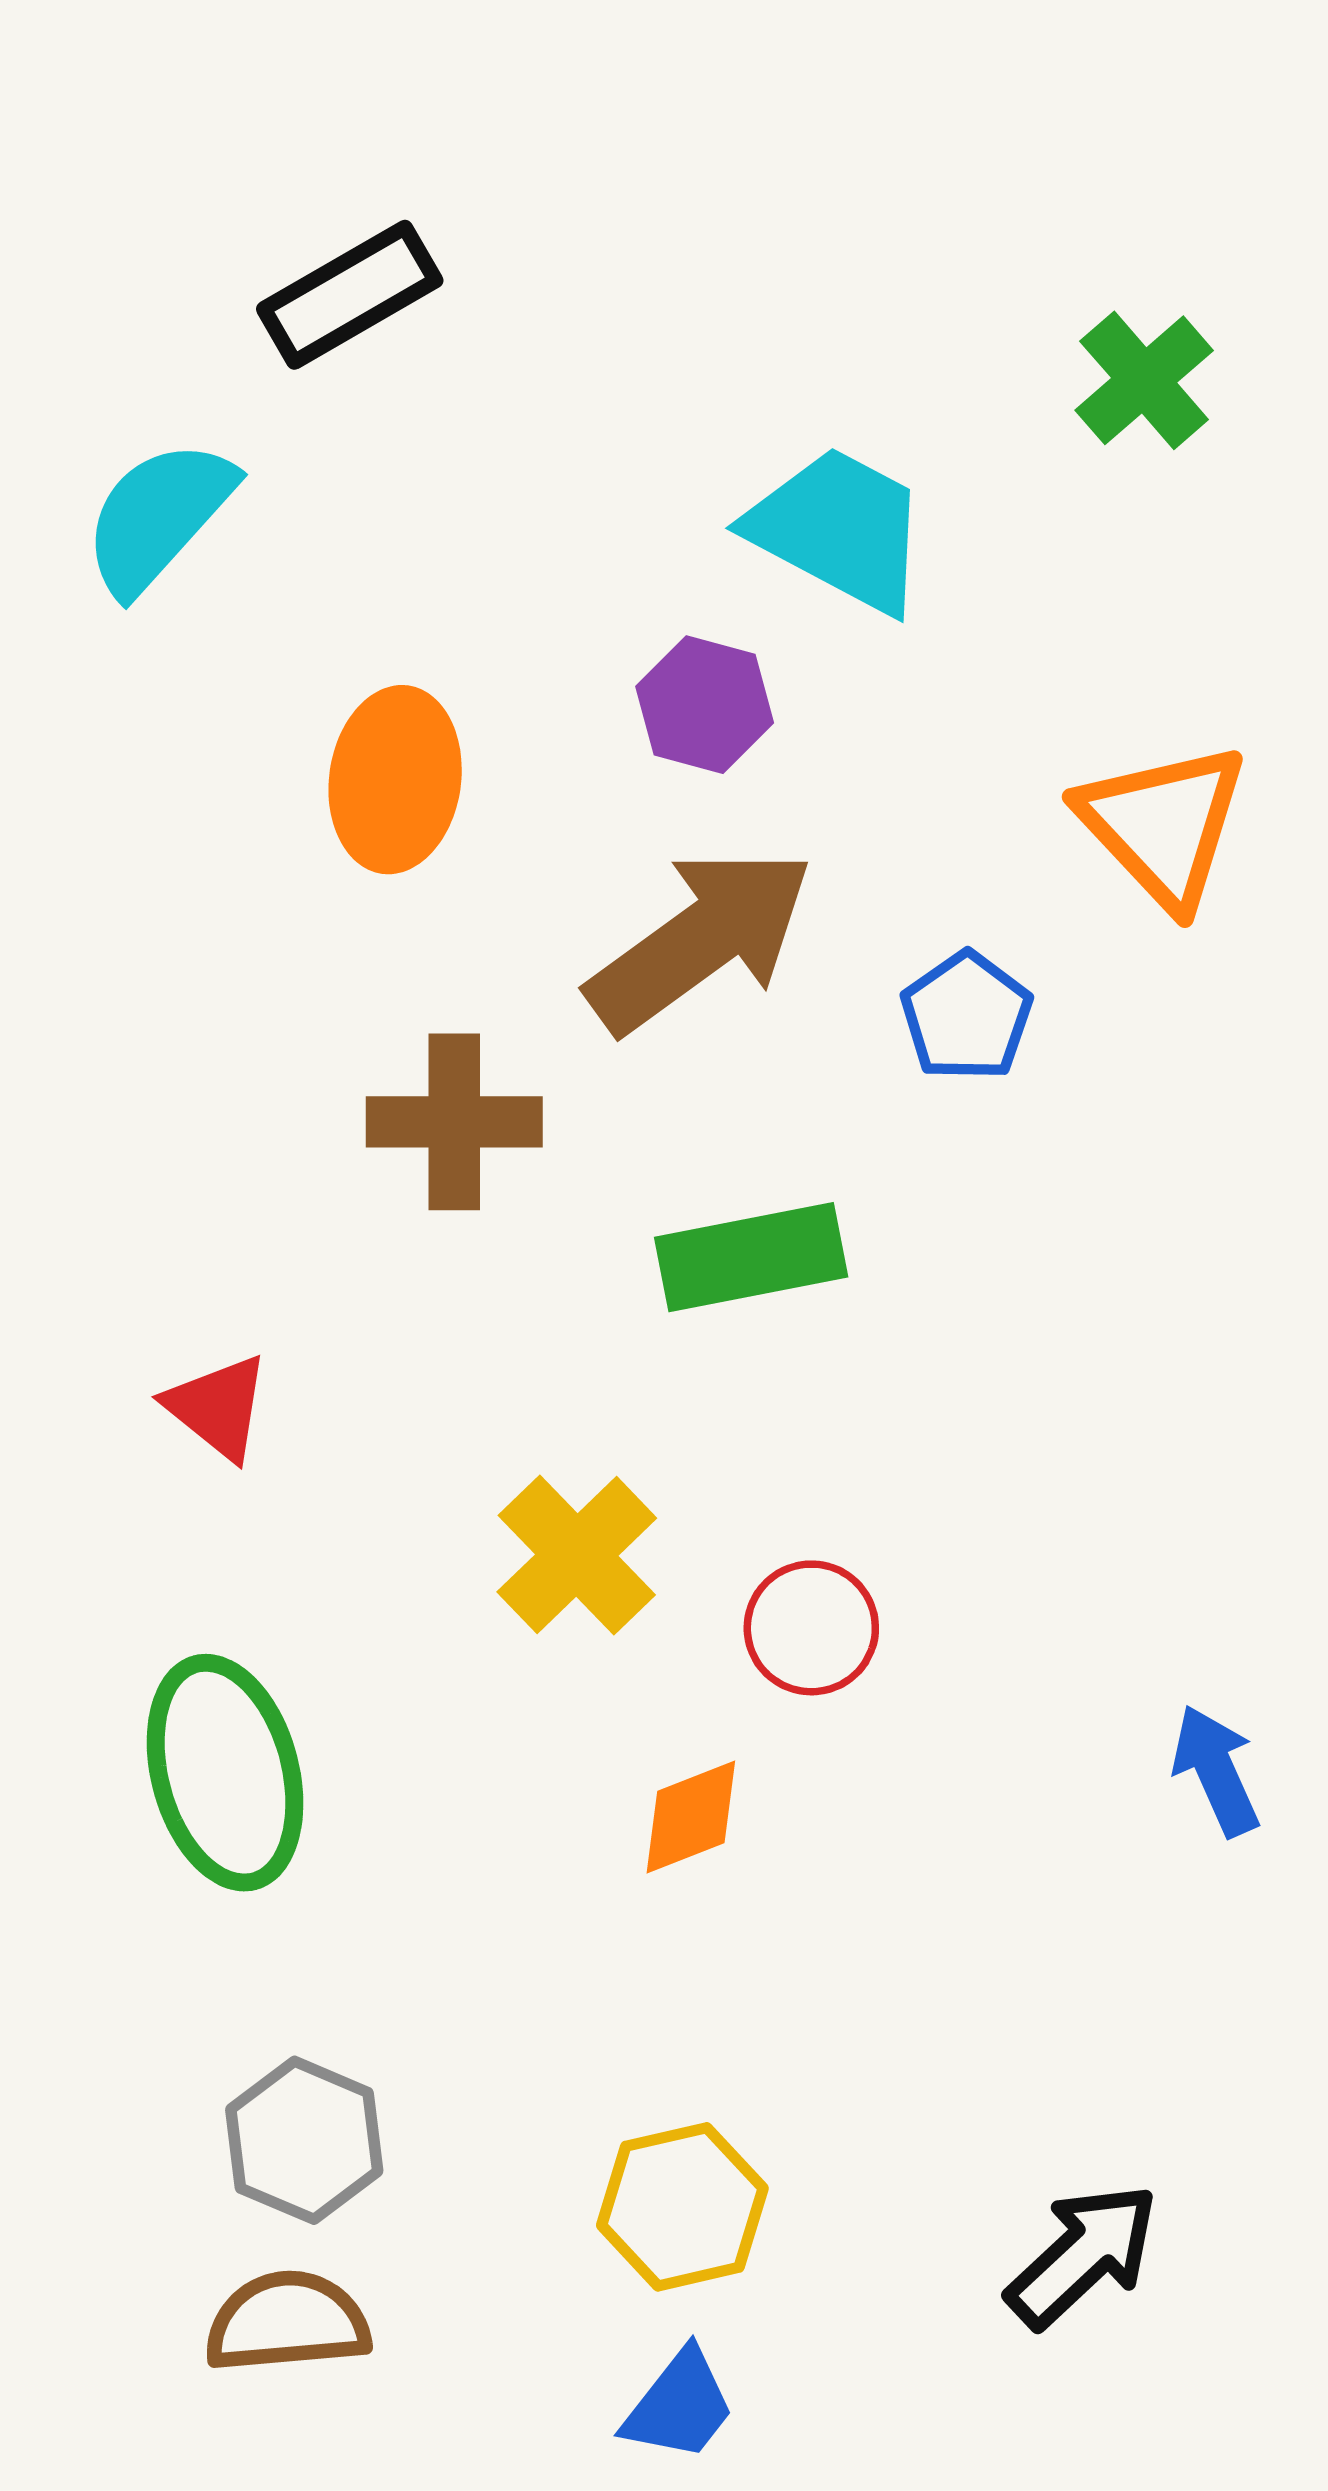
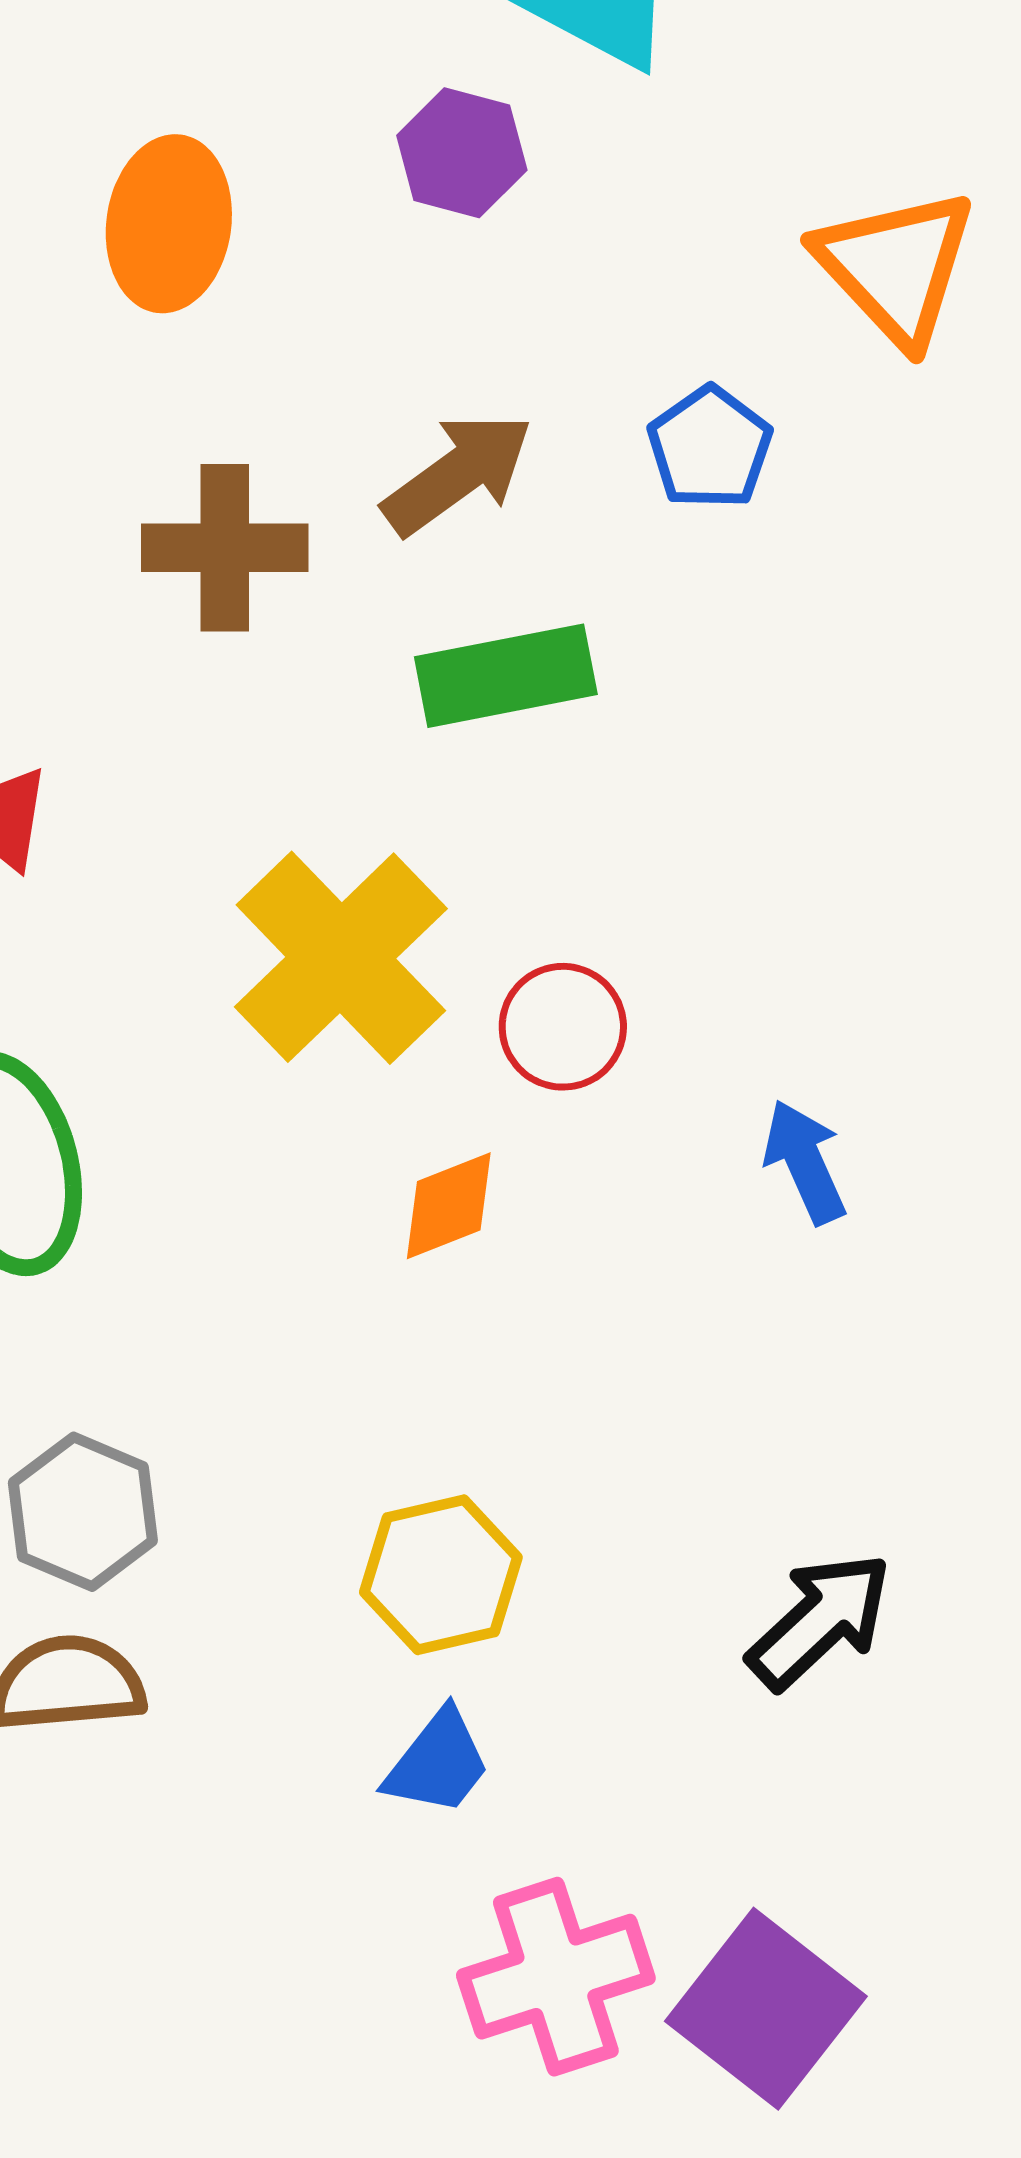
brown arrow: (700, 940) -> (458, 474), moved, size x0.7
yellow cross: (577, 1555) -> (341, 958), size x1.4
blue arrow: (1216, 1771) -> (805, 1162), moved

